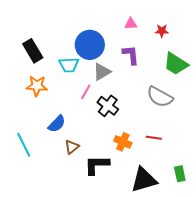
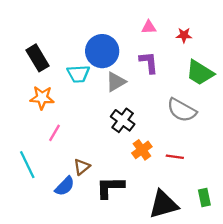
pink line: (86, 92) -> (54, 133), moved
blue semicircle: (57, 124) -> (65, 186), moved
orange cross: (123, 142) -> (142, 150), moved, turned 30

